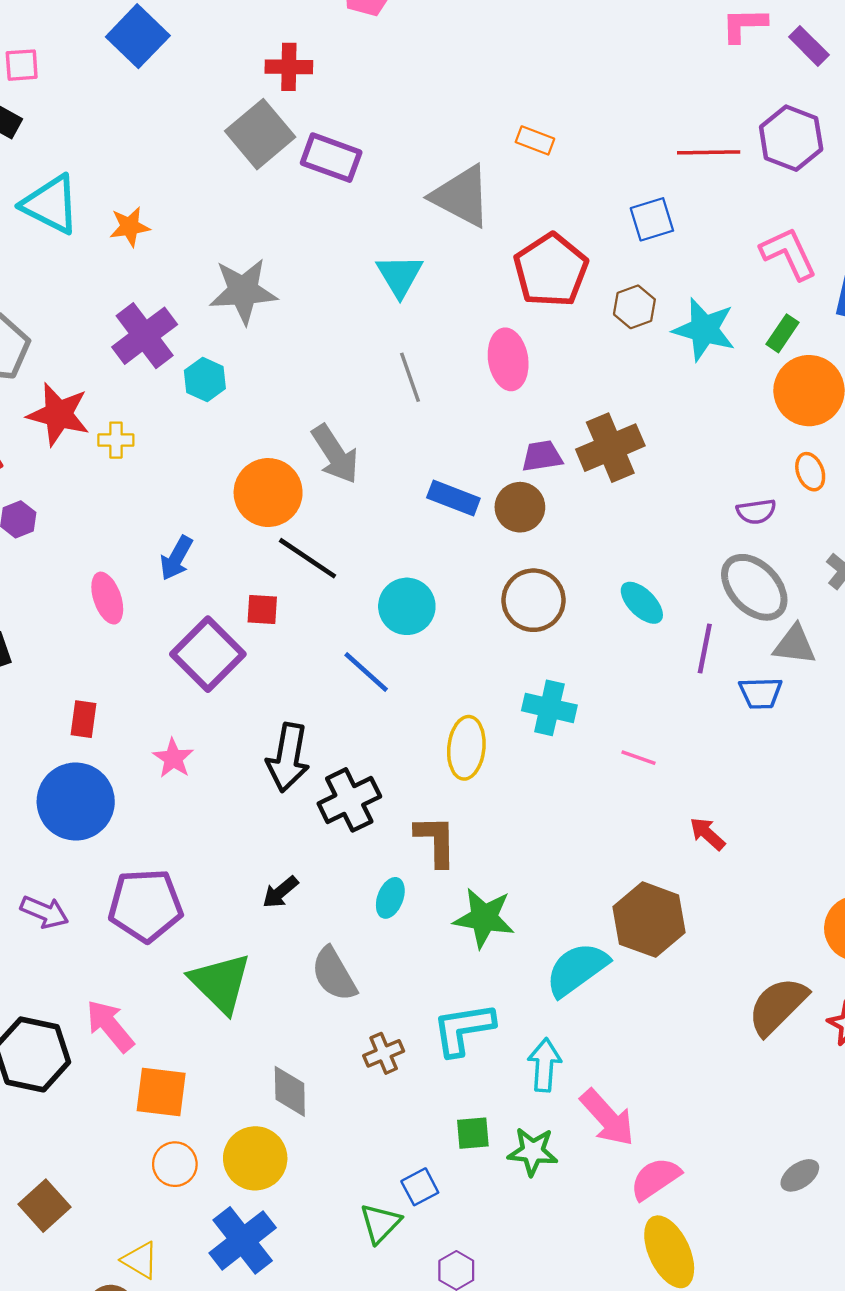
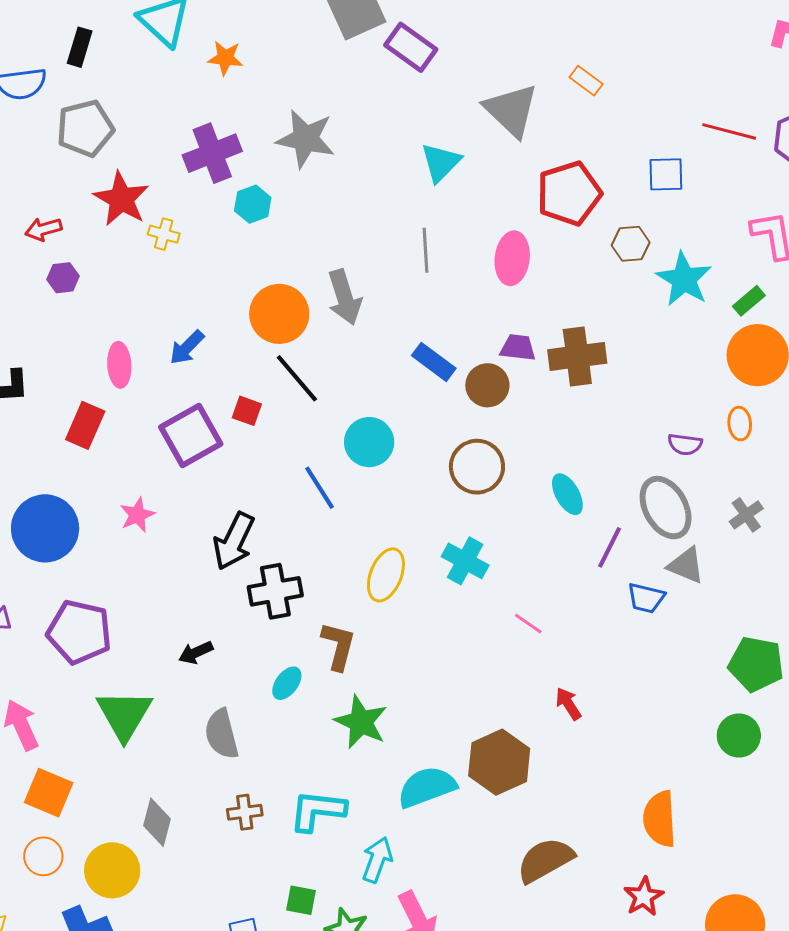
red rectangle: (83, 719) -> (85, 425), moved, size x1.4
brown semicircle: (778, 1006) -> (545, 860), moved

